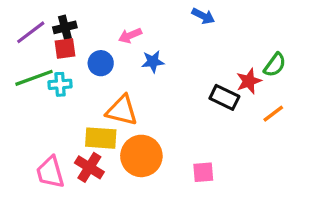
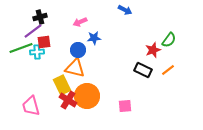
purple line: (31, 32) -> (33, 31), moved
red square: (65, 49) -> (44, 42), moved
blue circle: (101, 63) -> (78, 50), moved
black rectangle: (224, 97) -> (143, 70), moved
yellow rectangle: (101, 138) -> (62, 85), turned 60
red cross: (89, 167) -> (68, 100), moved

